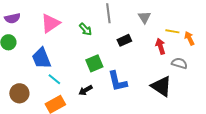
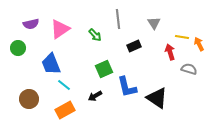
purple semicircle: (12, 18) -> (31, 24), moved
black triangle: (161, 86) -> (157, 98), moved

